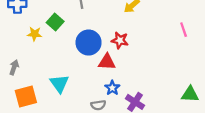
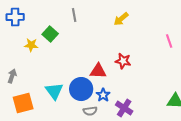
red star: (120, 40) -> (123, 61), moved
blue circle: (89, 43) -> (81, 89), moved

